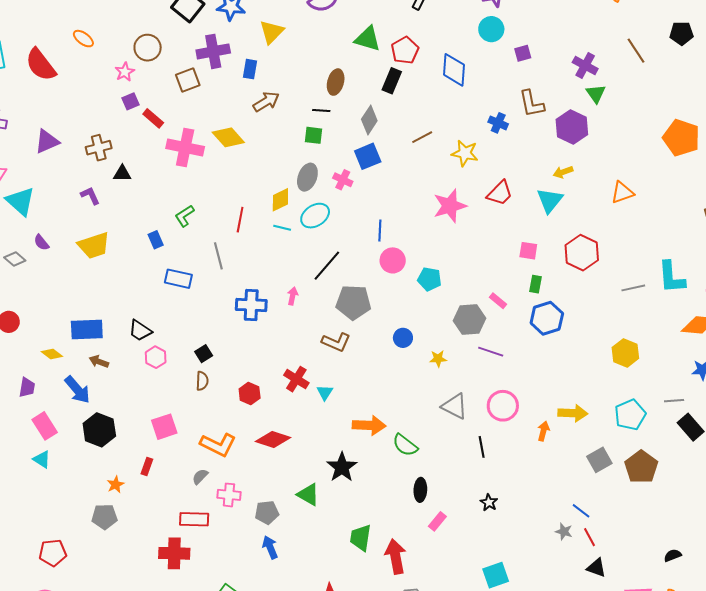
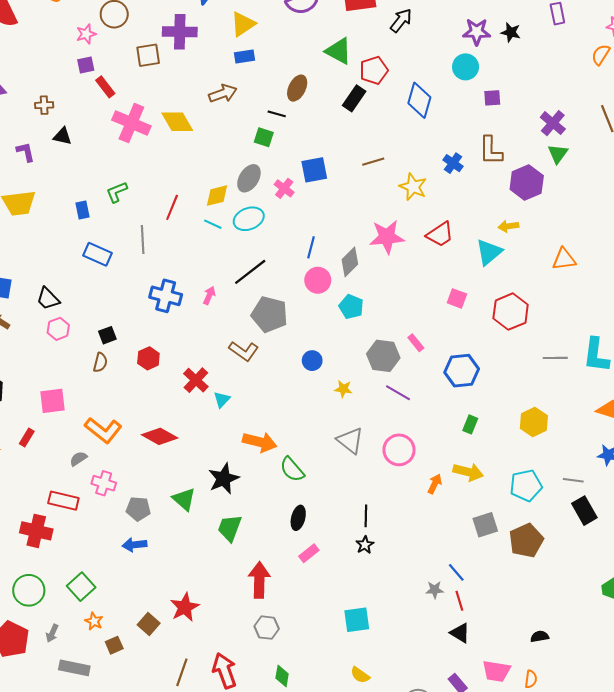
blue rectangle: (250, 69) -> (245, 56), moved, turned 60
gray diamond: (369, 120) -> (350, 262), moved
brown cross: (99, 148) -> (44, 105), size x0.7
green rectangle: (535, 284) -> (470, 424), moved
red hexagon: (250, 394) -> (148, 358), moved
black line: (482, 447) -> (366, 516), moved
gray star: (564, 532) -> (435, 590), turned -30
green trapezoid: (361, 538) -> (230, 528), moved
blue arrow: (270, 547) -> (134, 545), turned -85

